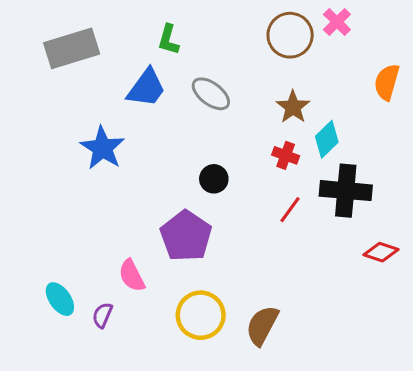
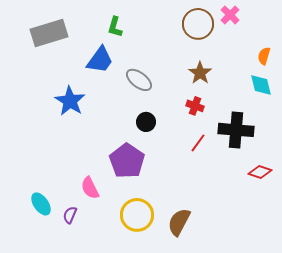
orange semicircle: (387, 82) -> (264, 56), size x0.7
gray ellipse: (211, 94) -> (139, 80), moved
cyan diamond: (327, 139) -> (261, 85), moved, turned -60

